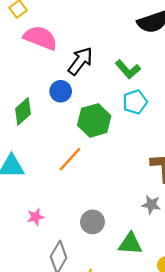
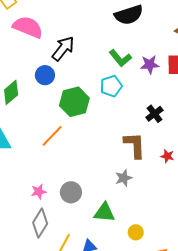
green L-shape: (128, 69) -> (120, 58), moved
gray star: (151, 205) -> (124, 178), turned -30
pink star: (36, 217) -> (39, 192), moved

